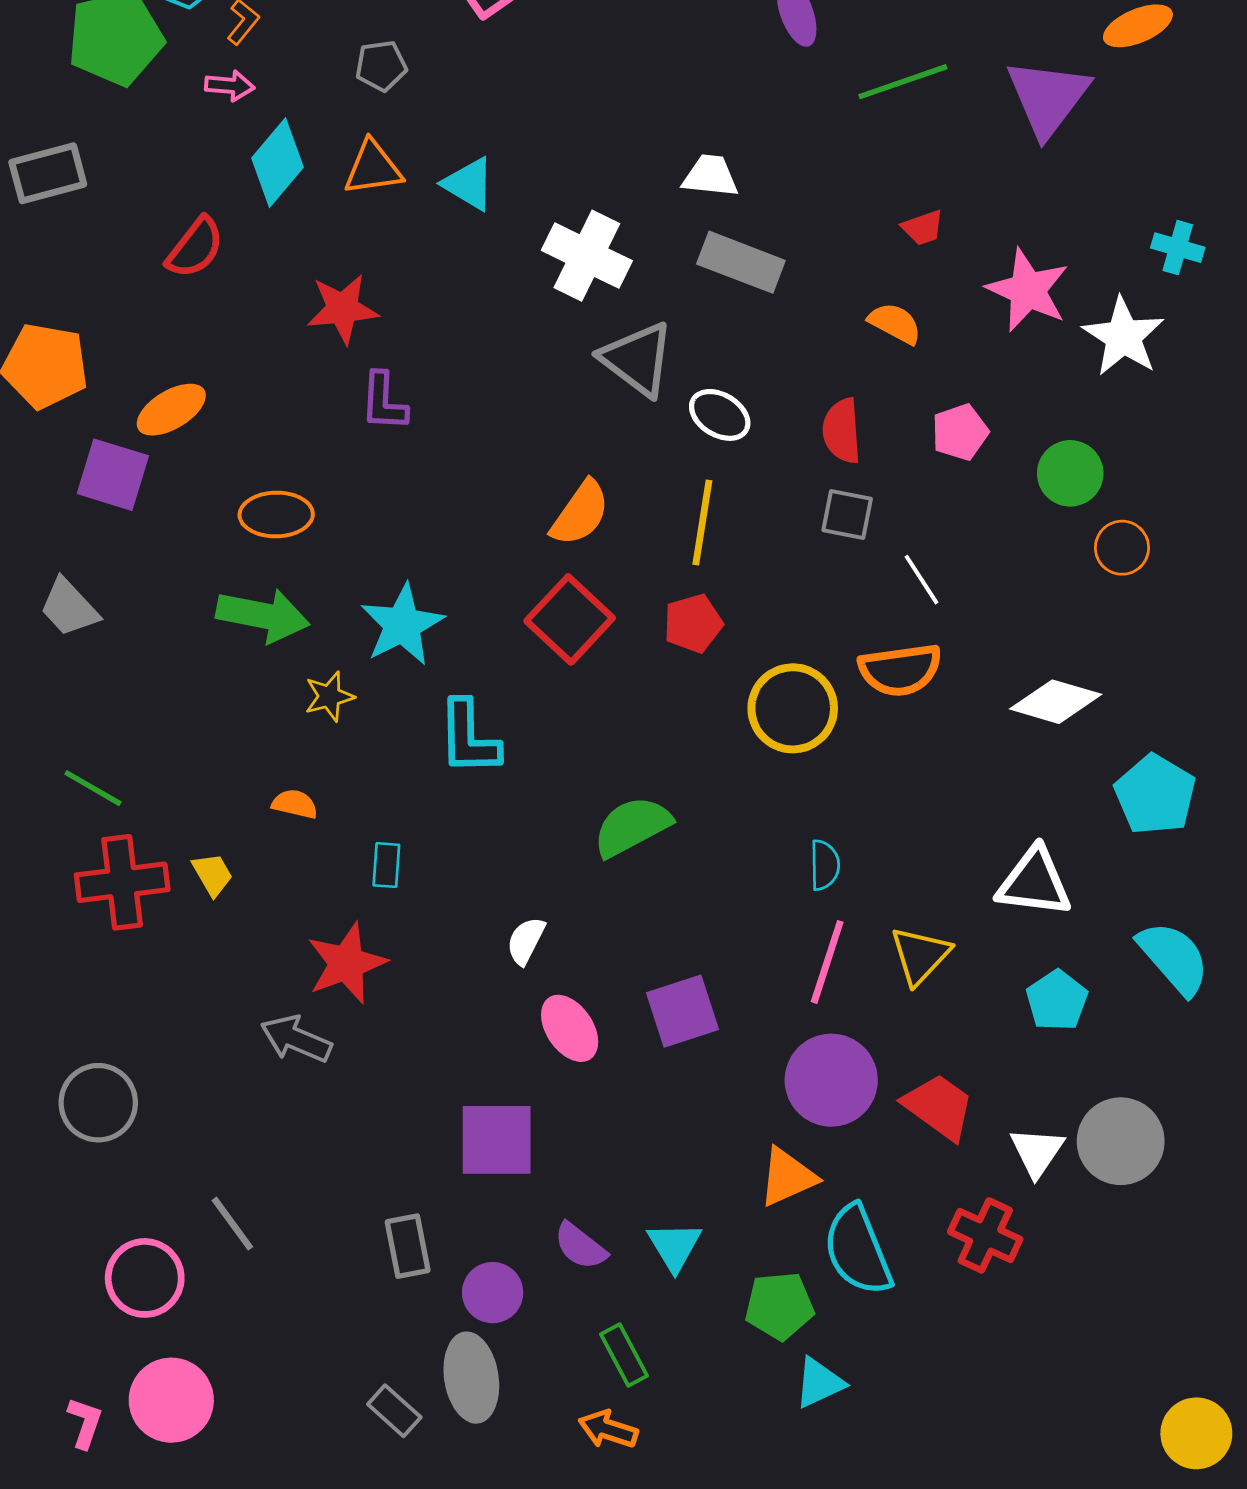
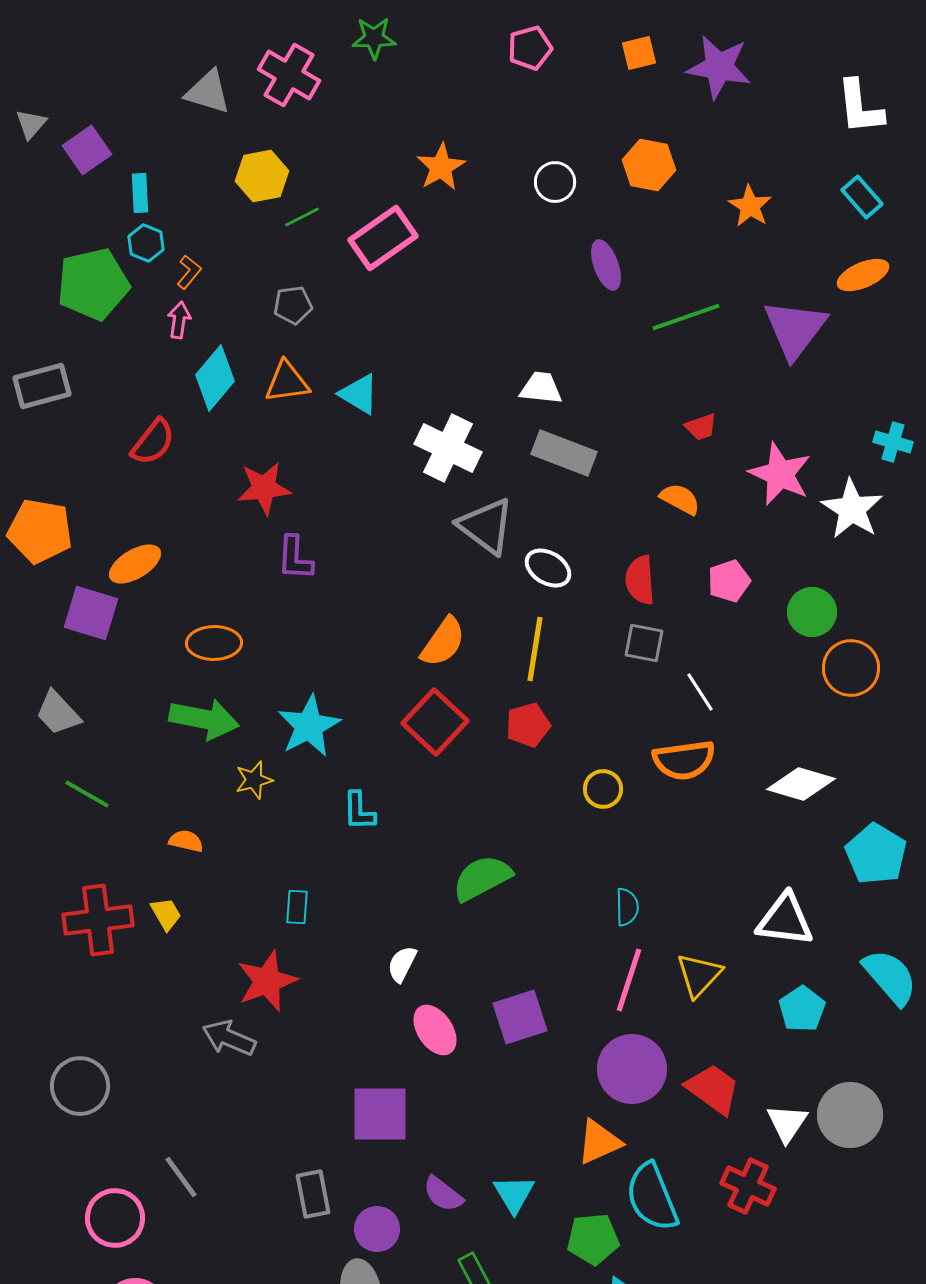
pink arrow: (230, 86) -> (179, 320), turned -87
orange circle: (1122, 548) -> (851, 668), size x1.4
yellow circle: (793, 708) -> (603, 789), size x0.6
cyan L-shape: (469, 738) -> (359, 811), size x0.7
green line: (93, 788) -> (87, 794), moved
orange semicircle: (295, 804) -> (186, 841), moved

